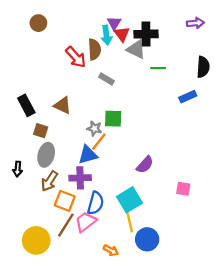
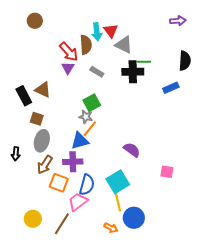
purple triangle: (114, 23) -> (68, 68), moved
black cross: (146, 34) -> (133, 72), moved
brown triangle: (63, 105) -> (43, 90), moved
green square: (113, 119) -> (92, 103), moved, turned -30
purple semicircle: (145, 165) -> (132, 150), turned -96
brown line: (66, 225) -> (62, 224), moved
yellow circle: (36, 240) -> (33, 219), size x0.7
orange arrow: (111, 250) -> (111, 228), moved

